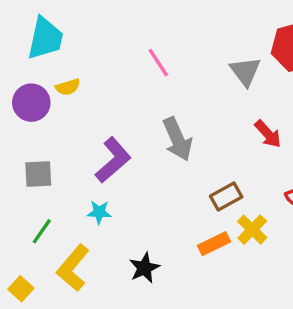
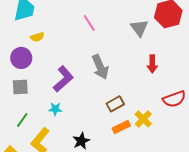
purple circle: (31, 103) -> (21, 58), moved
red arrow: (268, 134) -> (152, 64), turned 42
brown rectangle: (226, 197) -> (115, 104), moved

